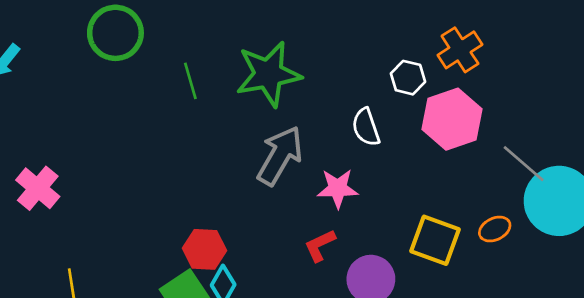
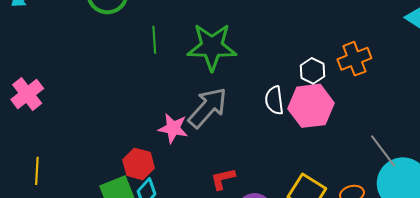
pink hexagon: (452, 119) -> (311, 106), moved
pink star: (338, 188) -> (173, 128), moved

